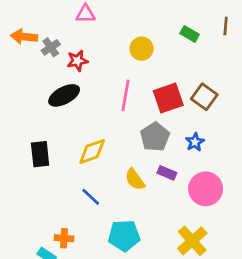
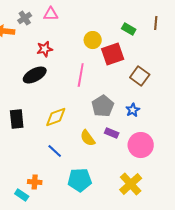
gray cross: (51, 47) -> (25, 18), moved
red square: (168, 98) -> (113, 54), moved

